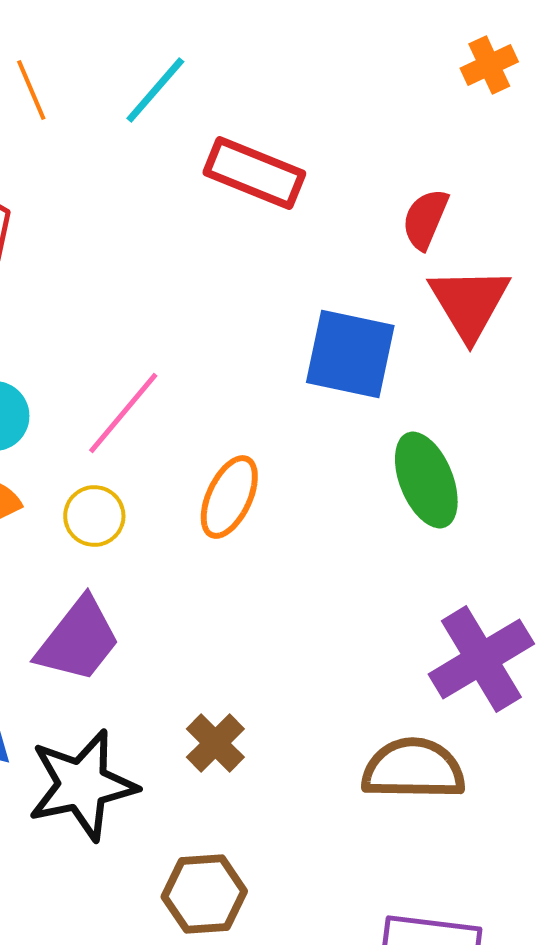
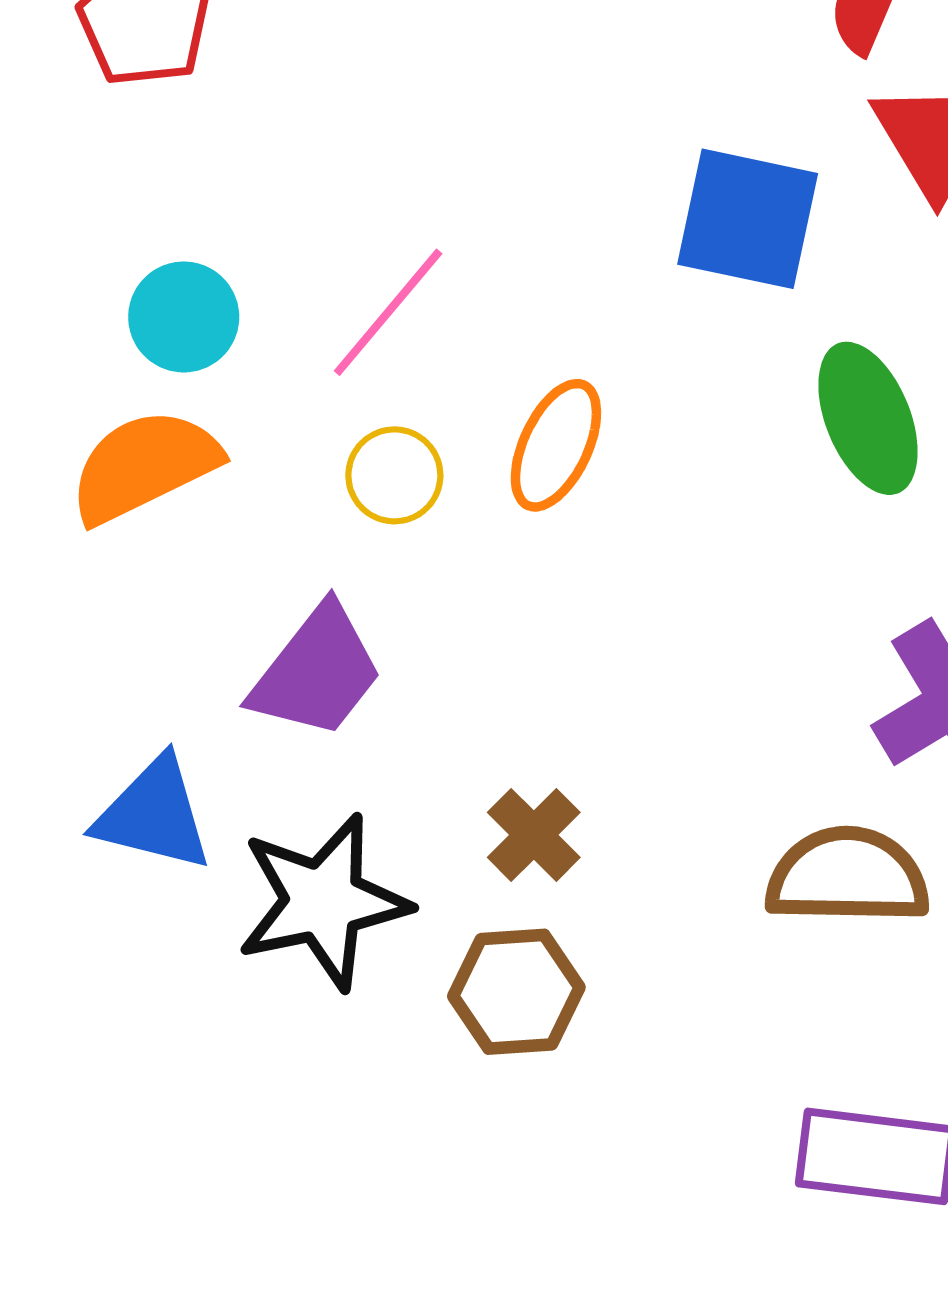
yellow circle: (94, 516) -> (394, 475), moved
brown hexagon: (204, 894) -> (516, 992), moved

